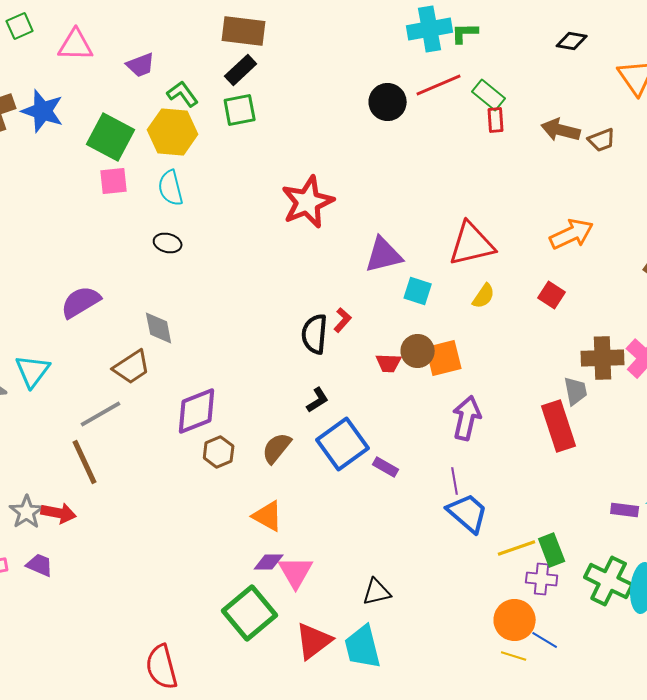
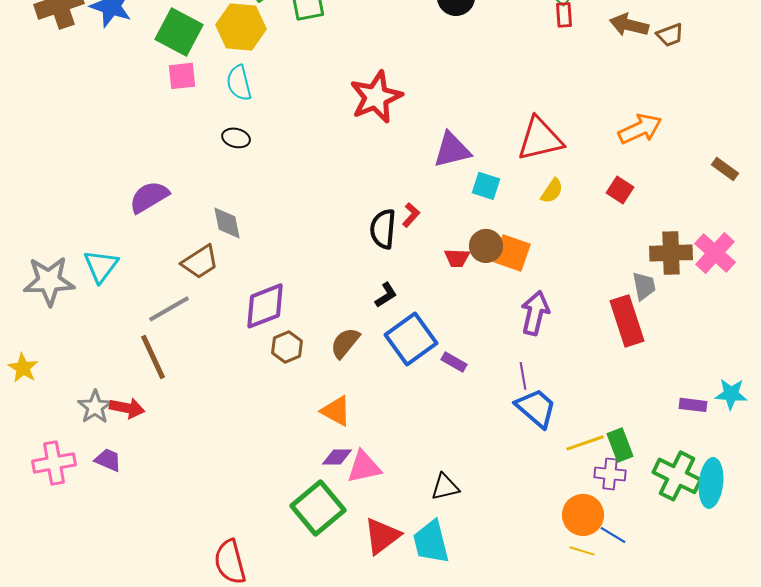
orange square: (444, 358) -> (512, 253), turned 33
pink triangle: (296, 572) -> (364, 467), turned 48

